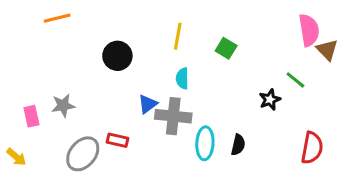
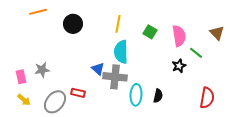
pink semicircle: (309, 30) -> (179, 36), moved
black circle: (117, 56) -> (73, 24), moved
cyan semicircle: (182, 78) -> (121, 52), size x1.6
blue triangle: (148, 104) -> (98, 69), turned -40
yellow arrow: (16, 157) -> (24, 100), moved

